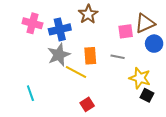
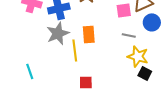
gray line: (118, 57) -> (129, 35), moved
yellow line: (76, 72) -> (75, 50), turned 55
red square: (87, 104) -> (86, 82), turned 32

